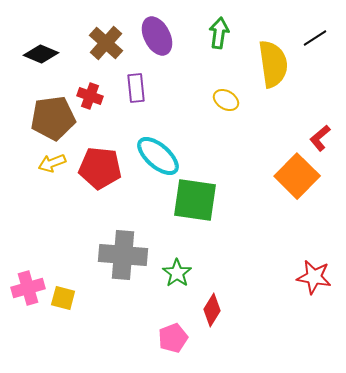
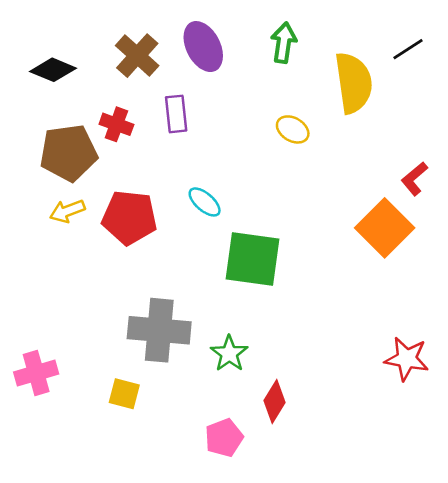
cyan ellipse: (158, 156) -> (205, 202), size x0.6
yellow square: (63, 298) -> (124, 394), moved

